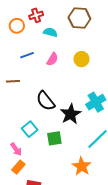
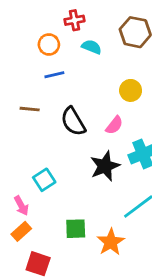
orange circle: (17, 26) -> (49, 44), moved
pink semicircle: (52, 59) -> (114, 125), moved
black semicircle: (46, 101) -> (73, 121), moved
green square: (54, 138) -> (76, 229), moved

